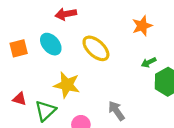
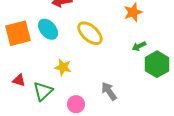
orange square: (19, 48) -> (18, 33), size x1.5
yellow star: (67, 85) -> (63, 67), size x0.7

